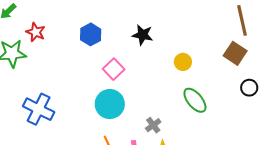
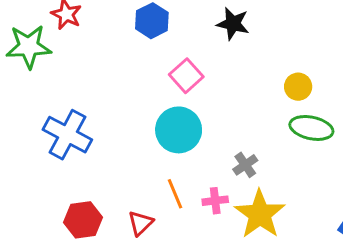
yellow circle: (183, 62) -> (298, 87), moved
green ellipse: (195, 100) -> (311, 128), turned -40

